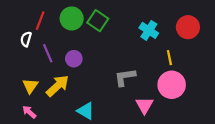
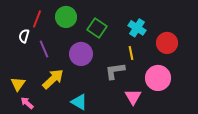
green square: (98, 21) -> (97, 28), moved
red circle: (188, 27) -> (167, 43), moved
yellow line: (169, 58) -> (131, 53), moved
purple circle: (74, 59) -> (81, 54), moved, size x1.5
yellow triangle: (30, 86) -> (18, 84), moved

